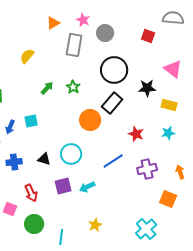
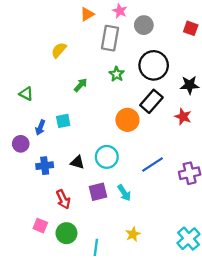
green star: (73, 87) -> (117, 74), moved
red star: (136, 134) -> (183, 117), moved
cyan arrow: (87, 187) -> (124, 193), turned -98
pink square: (10, 209) -> (40, 226), moved

